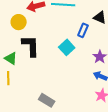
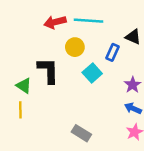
yellow circle: (19, 22) -> (75, 47), moved
gray rectangle: (47, 100) -> (81, 133), moved

